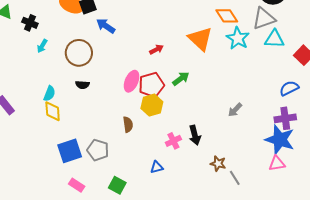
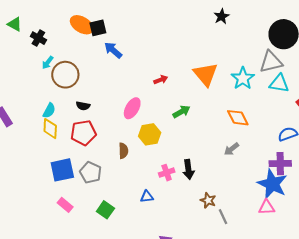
orange diamond: (227, 16) -> (238, 118), moved
brown circle: (79, 53) -> (65, 75), moved
red pentagon: (151, 85) -> (83, 133), moved

